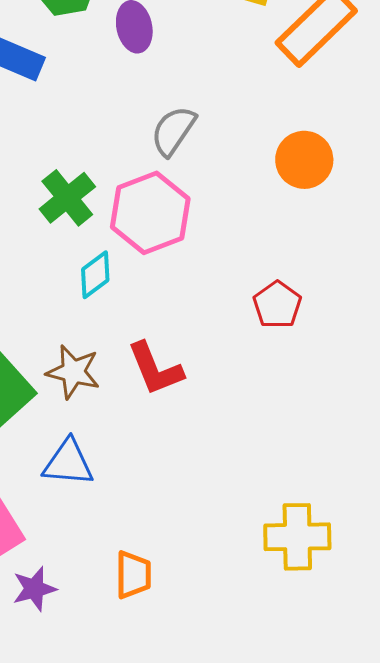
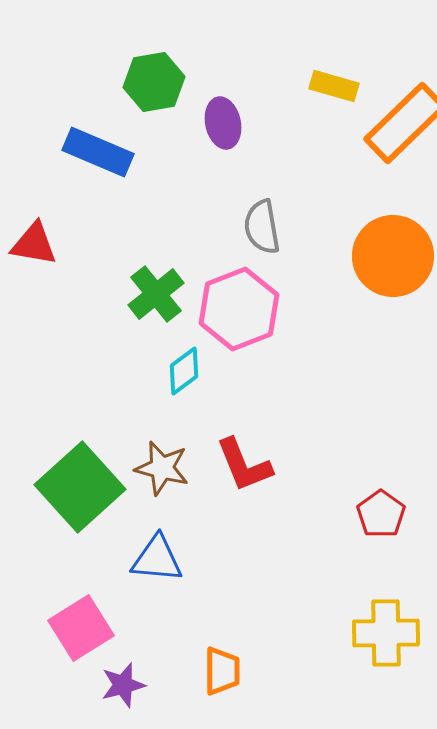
gray semicircle: (173, 131) -> (262, 227), turned -44
orange circle: (304, 160) -> (393, 256), size x1.4
red pentagon: (277, 305) -> (381, 514), moved

